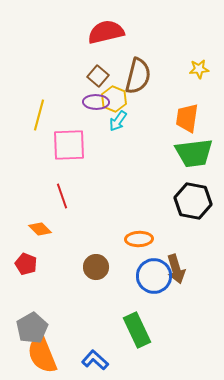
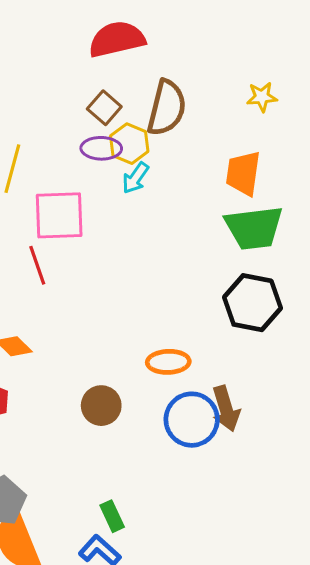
red line: (62, 196) -> (37, 265), moved
green rectangle: (137, 330) -> (112, 516), moved, size x0.6

